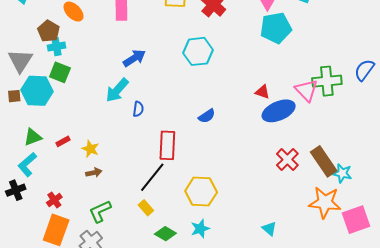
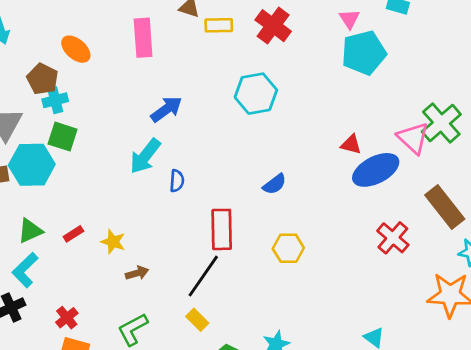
green cross: (327, 81) -> (441, 123), turned -32
brown rectangle: (324, 161) -> (445, 207), moved
brown arrow: (94, 173) -> (137, 273), moved
yellow hexagon: (201, 192) -> (288, 248), moved, size x0.7

